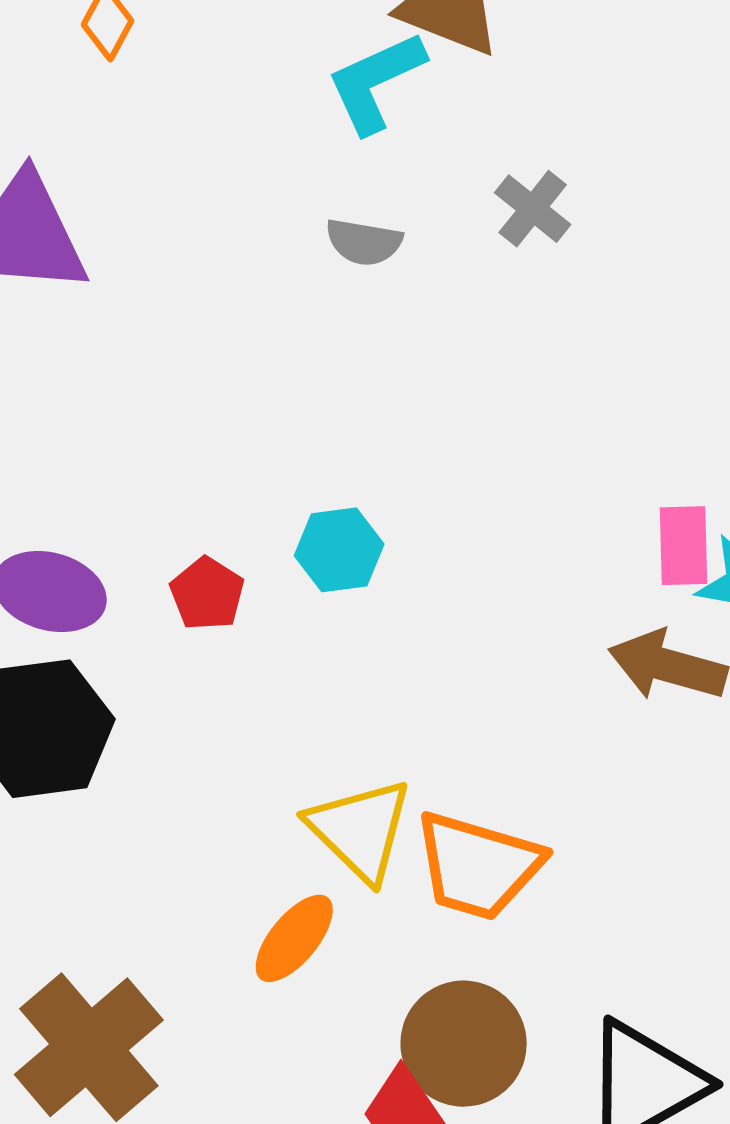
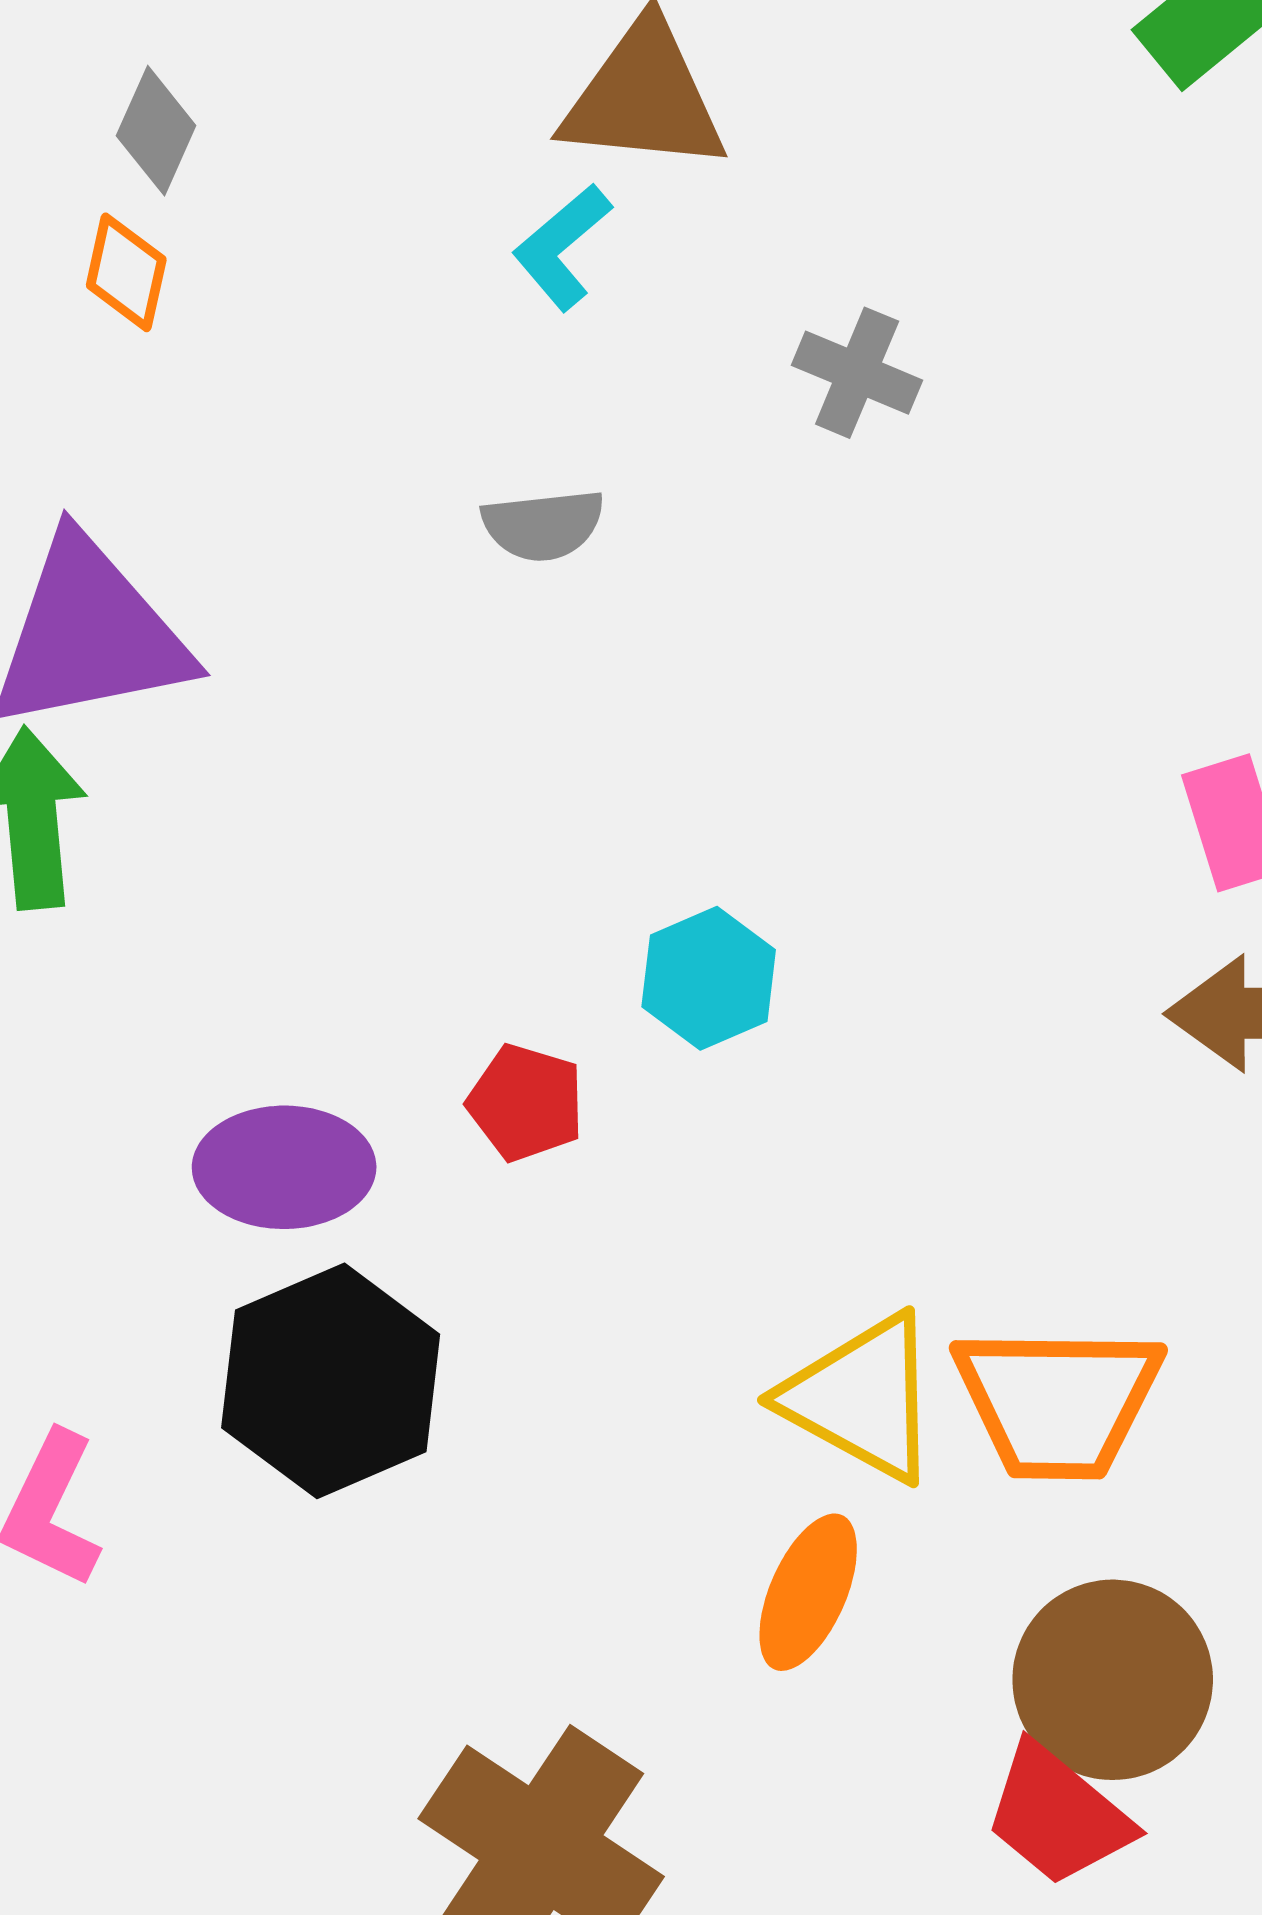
cyan L-shape: (376, 82) -> (562, 247), size x0.7
gray semicircle: (364, 242) -> (543, 525), moved

